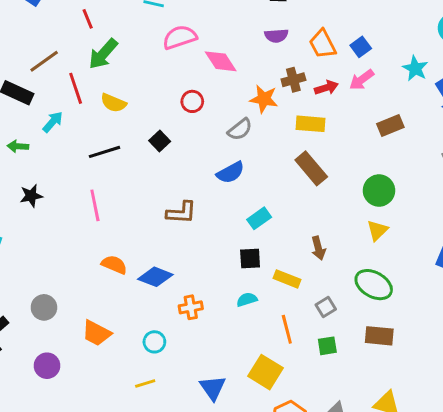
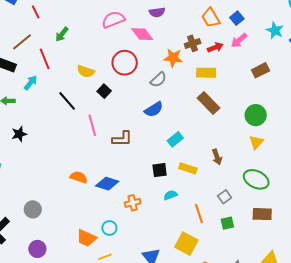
red line: (88, 19) -> (36, 12), moved
purple semicircle: (276, 36) -> (157, 12), moved
green arrow: (103, 54) -> (62, 34), size x0.7
red circle: (192, 101) -> (125, 63), size x1.6
yellow semicircle: (113, 103) -> (86, 71), moved
black line: (105, 152) -> (67, 101), turned 70
pink line: (95, 205) -> (92, 125), moved
black square: (250, 258) -> (160, 170), moved
yellow rectangle: (287, 279) -> (188, 168), moved
orange trapezoid: (96, 333) -> (87, 238), moved

